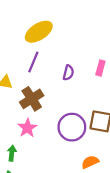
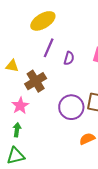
purple line: (33, 62) -> (49, 48), moved
pink star: (27, 128) -> (20, 106), moved

